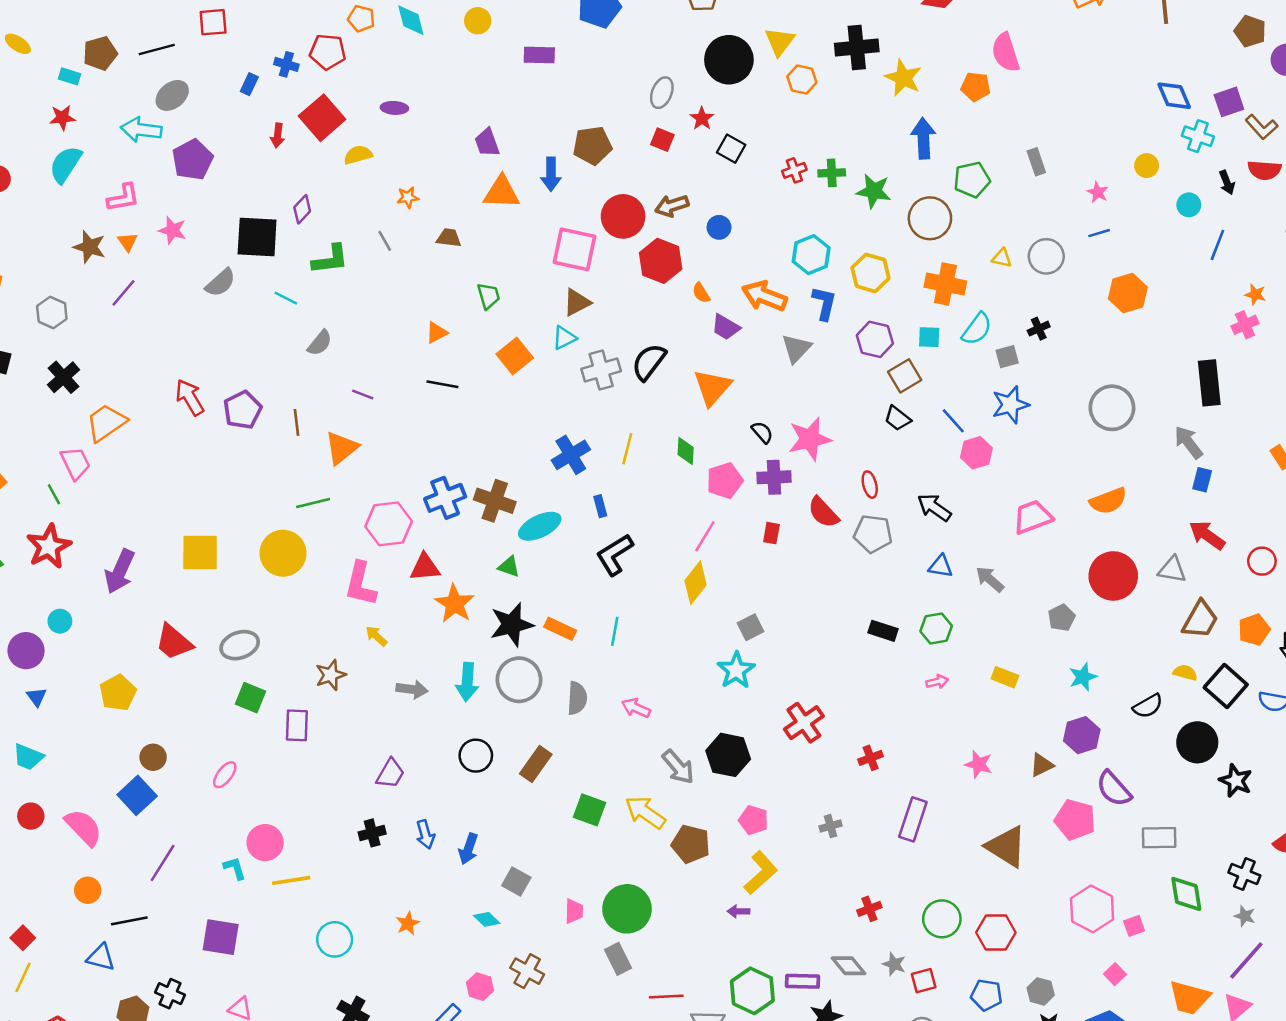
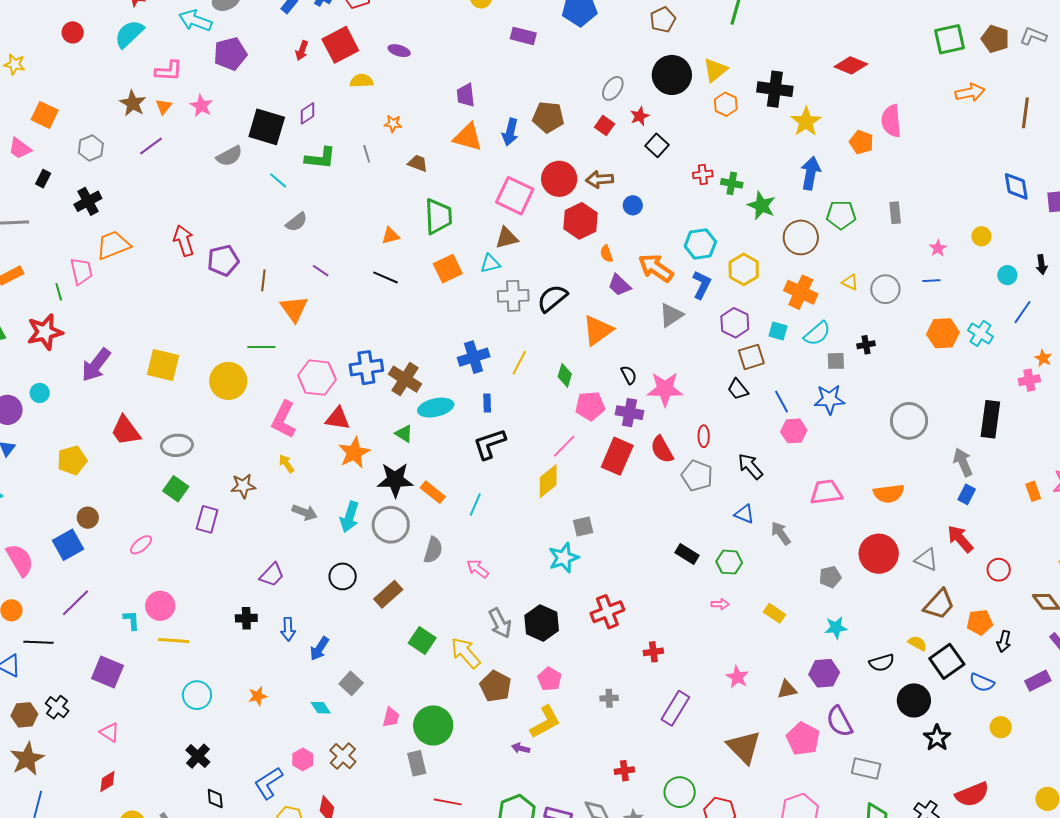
cyan cross: (1198, 136) -> (980, 333), moved
green trapezoid: (489, 296) -> (438, 216), size x1.6
orange triangle: (342, 448) -> (294, 309), turned -40
red rectangle: (771, 533) -> (617, 456), size x2.0

